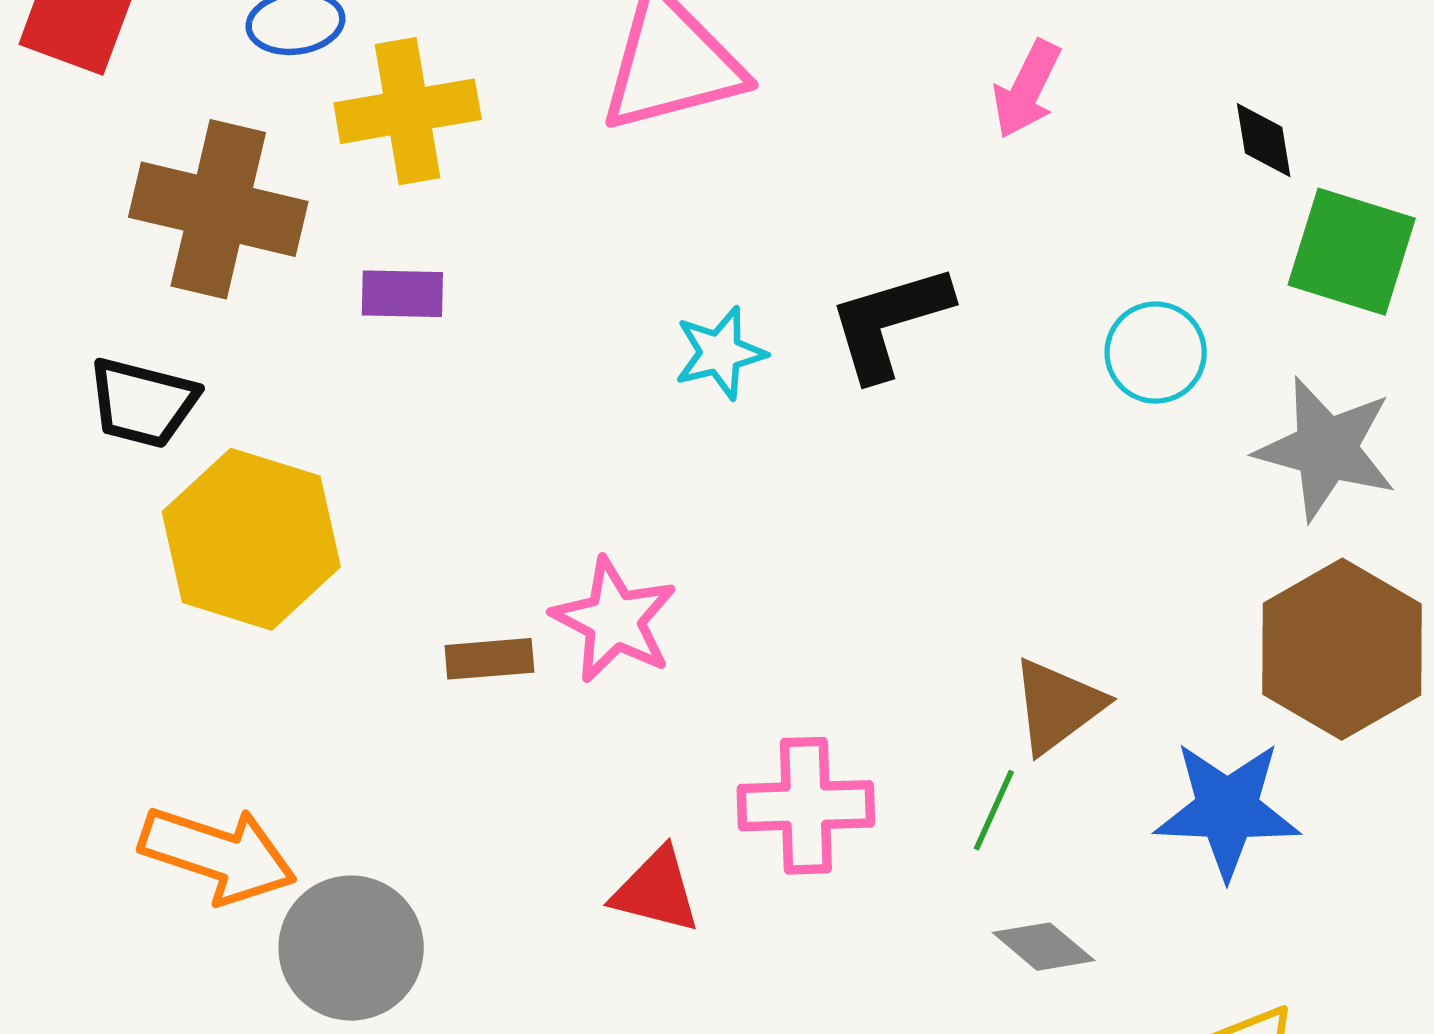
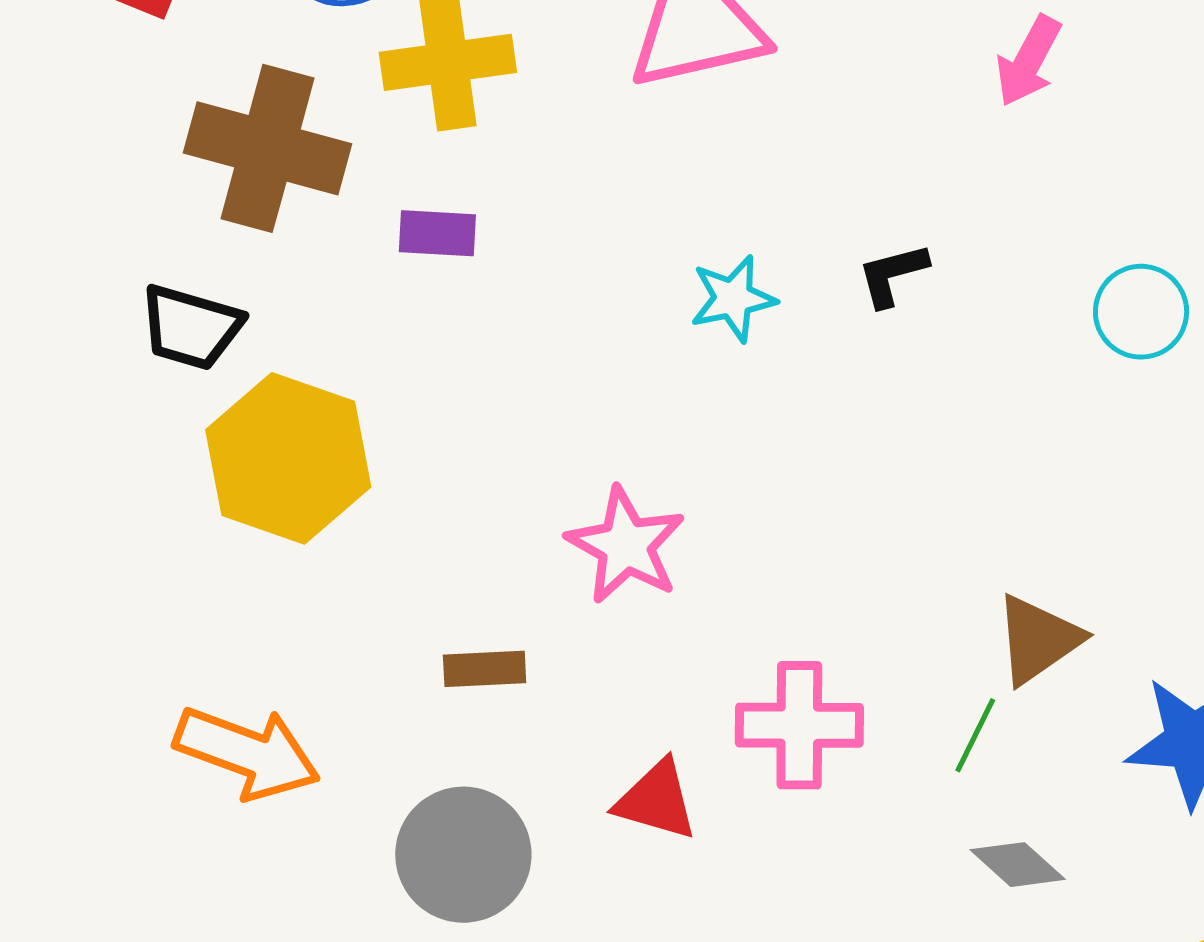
black L-shape: (889, 322) -> (893, 275), size x0.6
brown rectangle: (489, 659) -> (485, 669), moved
gray circle: (351, 948) -> (463, 855), moved

